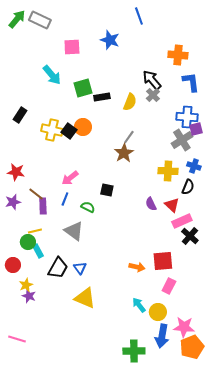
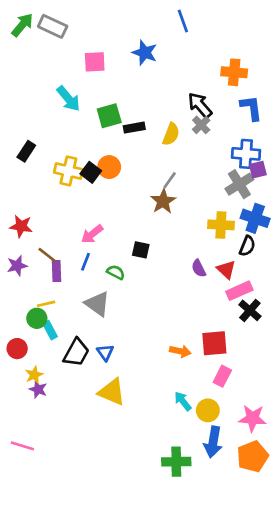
blue cross: (194, 166) -> (255, 218), size x1.5
pink star: (184, 327) -> (253, 418), moved

